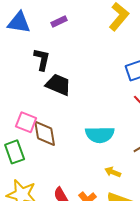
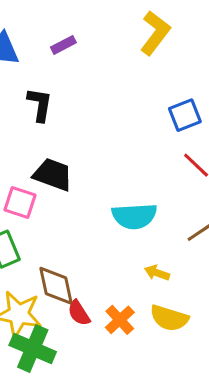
black trapezoid: (58, 85) -> (53, 175), moved
brown diamond: (45, 133) -> (56, 286), moved

